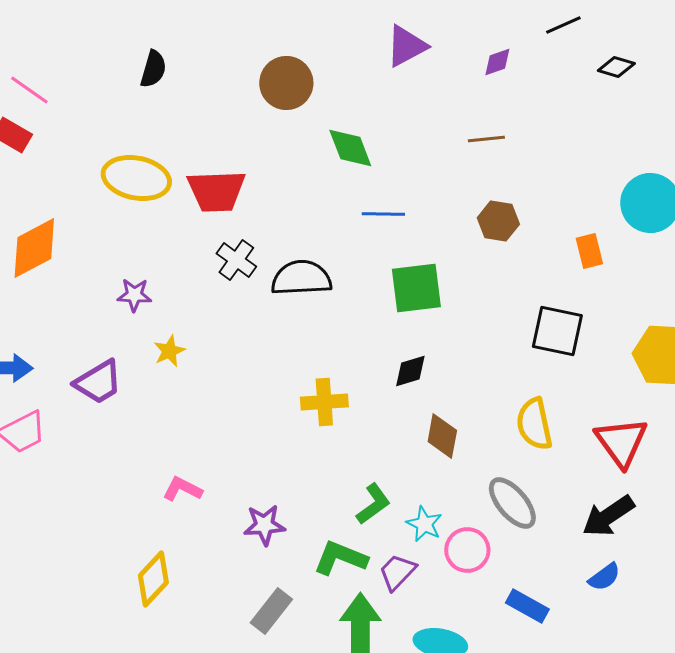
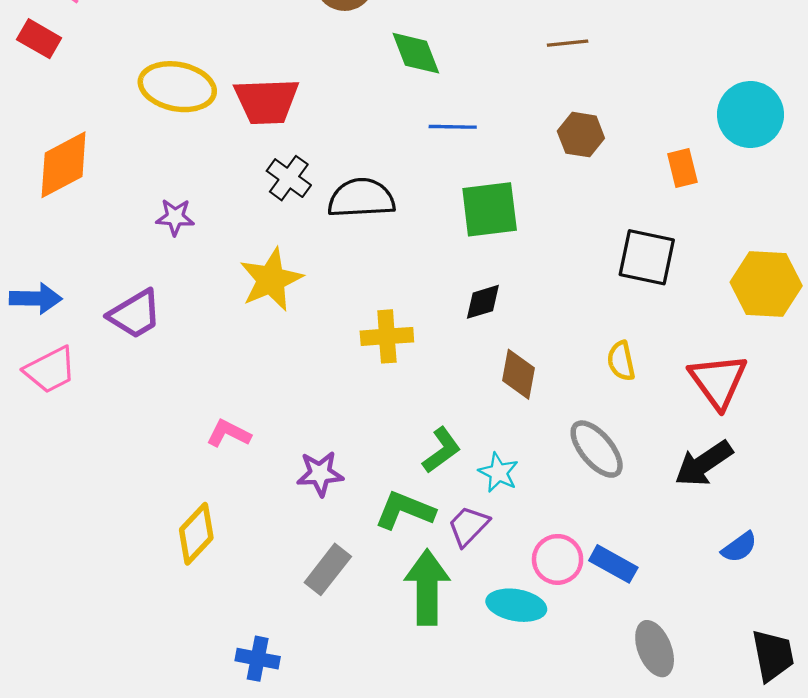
yellow star: (169, 351) -> (271, 280), moved, size x1.8
yellow semicircle: (534, 424) -> (621, 361), size x0.7
pink circle: (467, 550) -> (558, 559), moved
blue semicircle: (604, 577) -> (739, 547), moved

